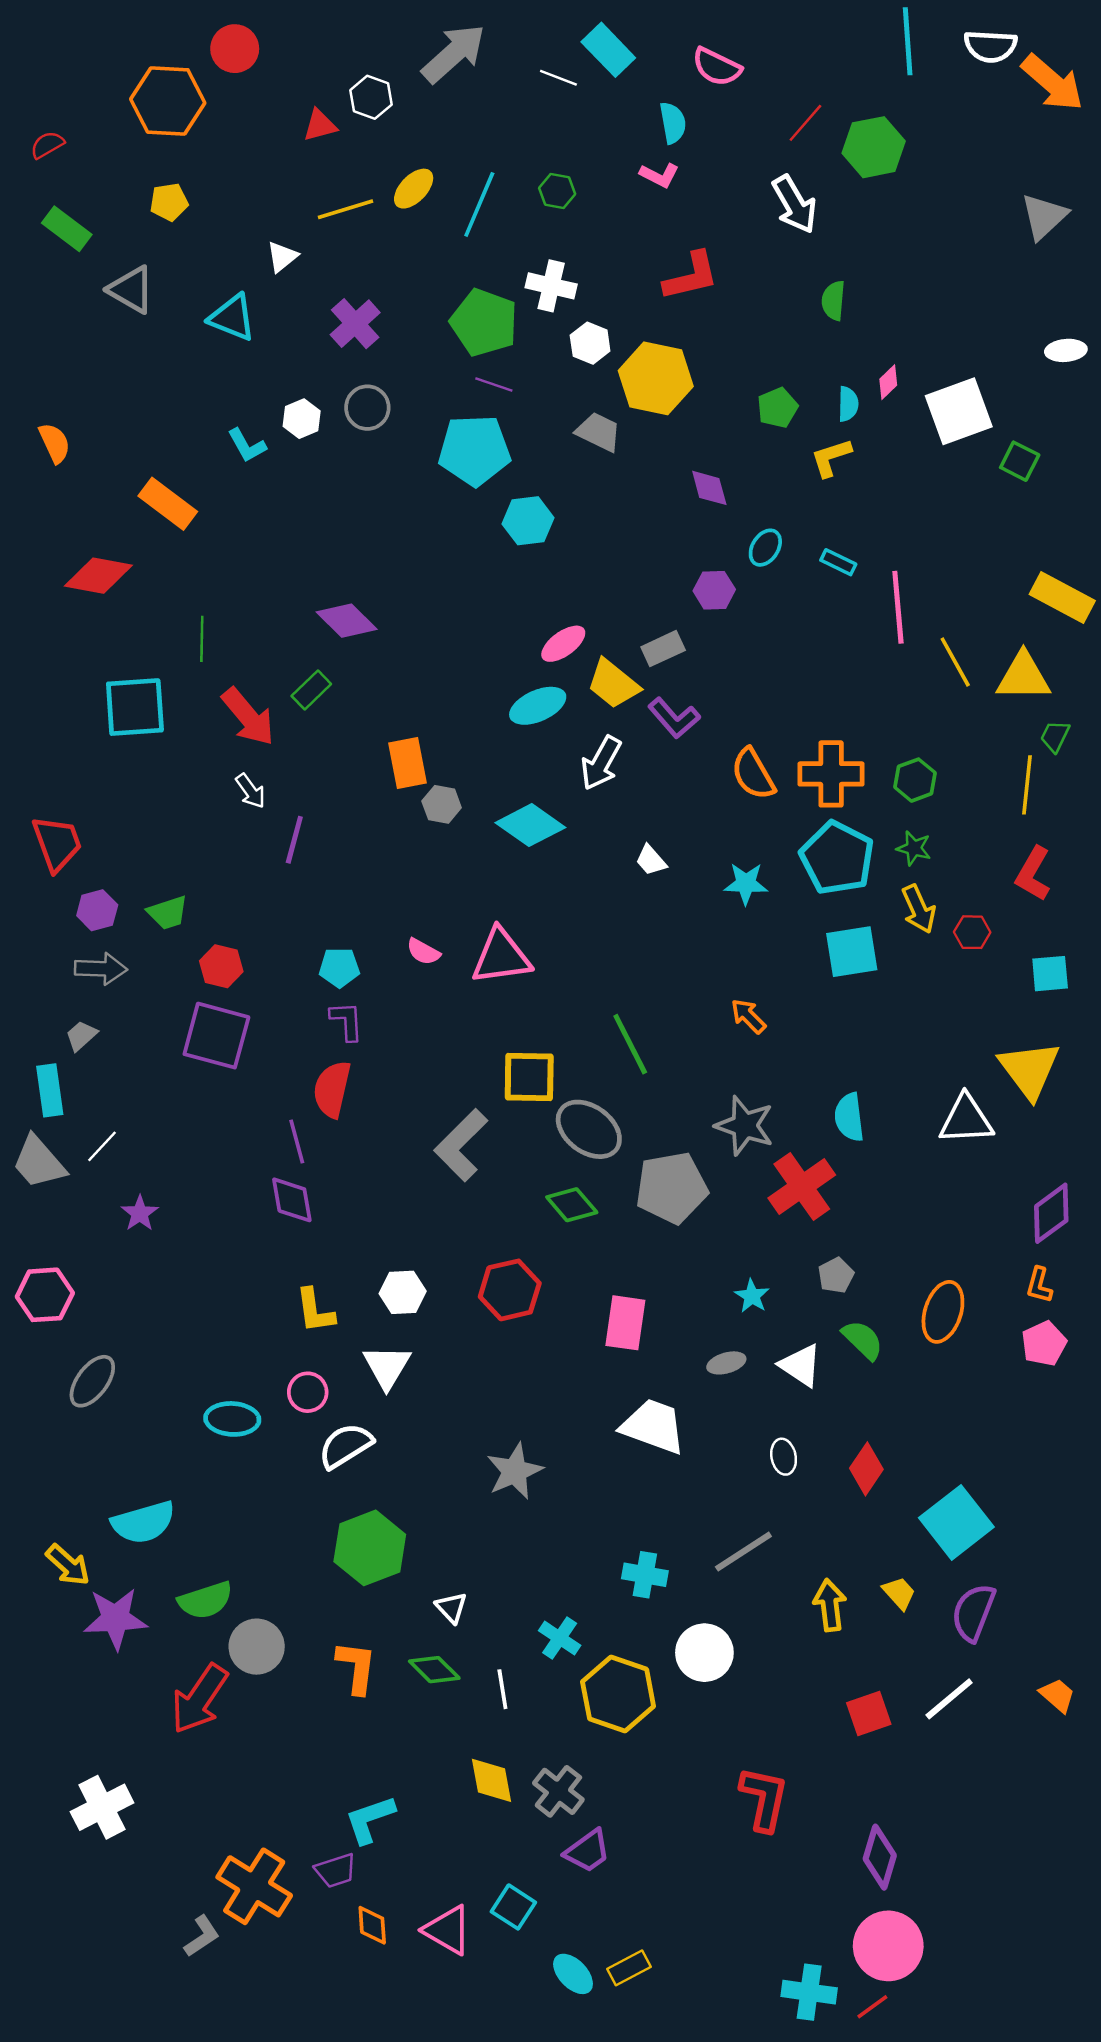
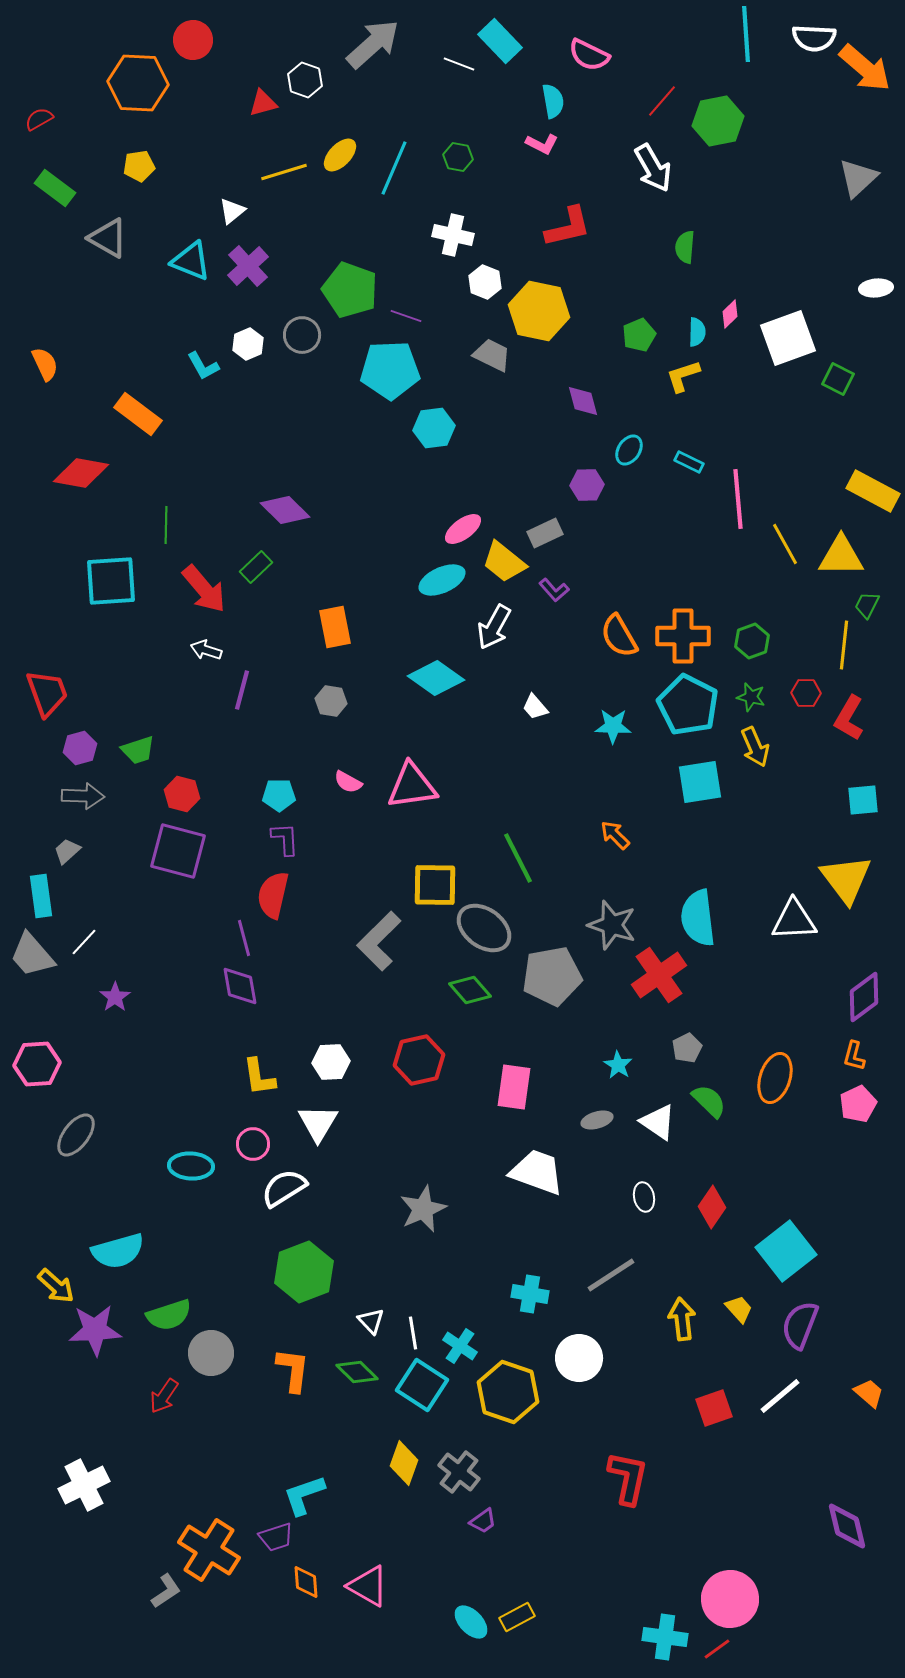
green pentagon: (484, 322) -> (350, 290), moved
purple cross: (355, 324) -> (248, 266), moved
purple L-shape: (674, 718) -> (554, 590), size x0.7
white arrow: (251, 791) -> (206, 650), turned 144
gray hexagon: (442, 804) -> (331, 701), moved
red hexagon: (972, 932) -> (806, 693), moved
cyan semicircle: (849, 1117) -> (698, 918), size x1.4
white line: (502, 1689) -> (413, 1333), moved
red arrow: (199, 1699) -> (164, 1396), size x0.6
yellow diamond: (491, 1780) -> (404, 1463), turned 30
purple trapezoid: (588, 1851) -> (483, 1521), size x0.7
purple diamond: (880, 1857) -> (847, 1526), moved, turned -30
cyan square: (513, 1907) -> (422, 1385), moved, size x1.4

